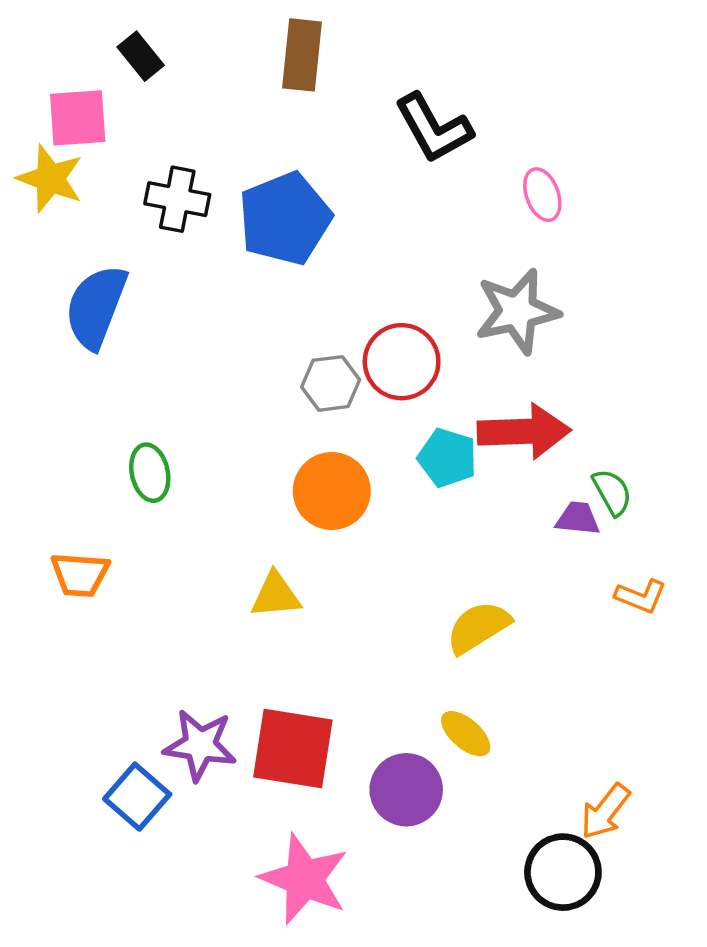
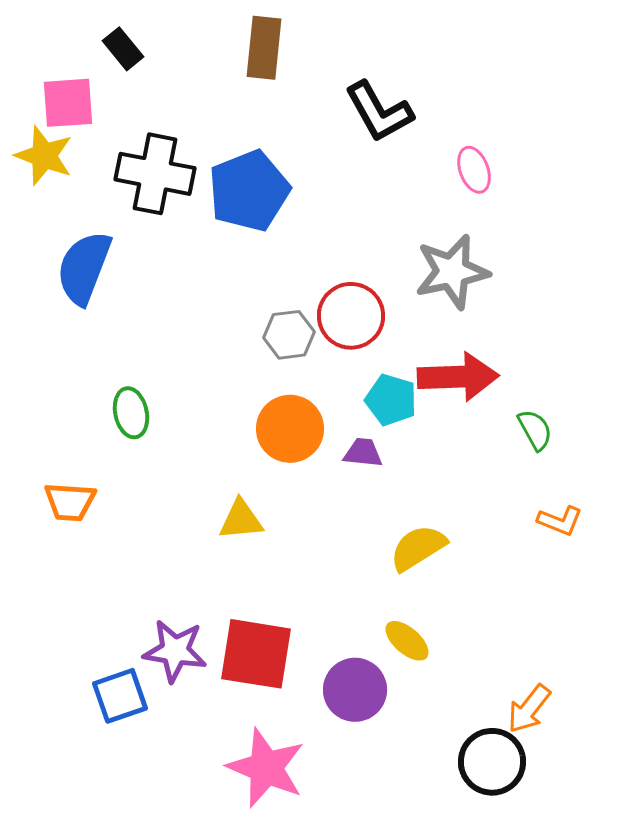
black cross: (177, 199) -> (155, 174), size x1.4
purple trapezoid: (578, 518) -> (363, 453), moved
blue square: (137, 797) -> (120, 696), turned 30

